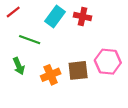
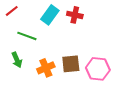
pink hexagon: (108, 62) -> (98, 69), moved

